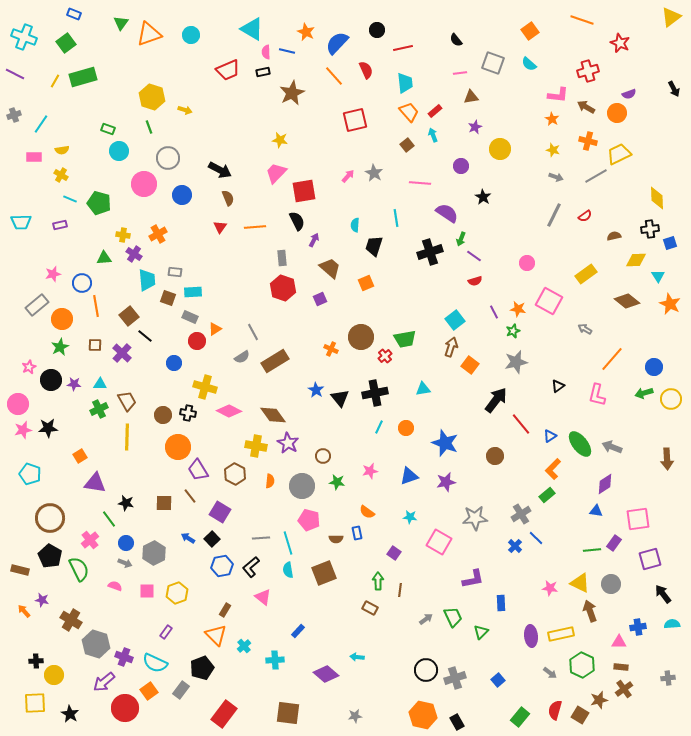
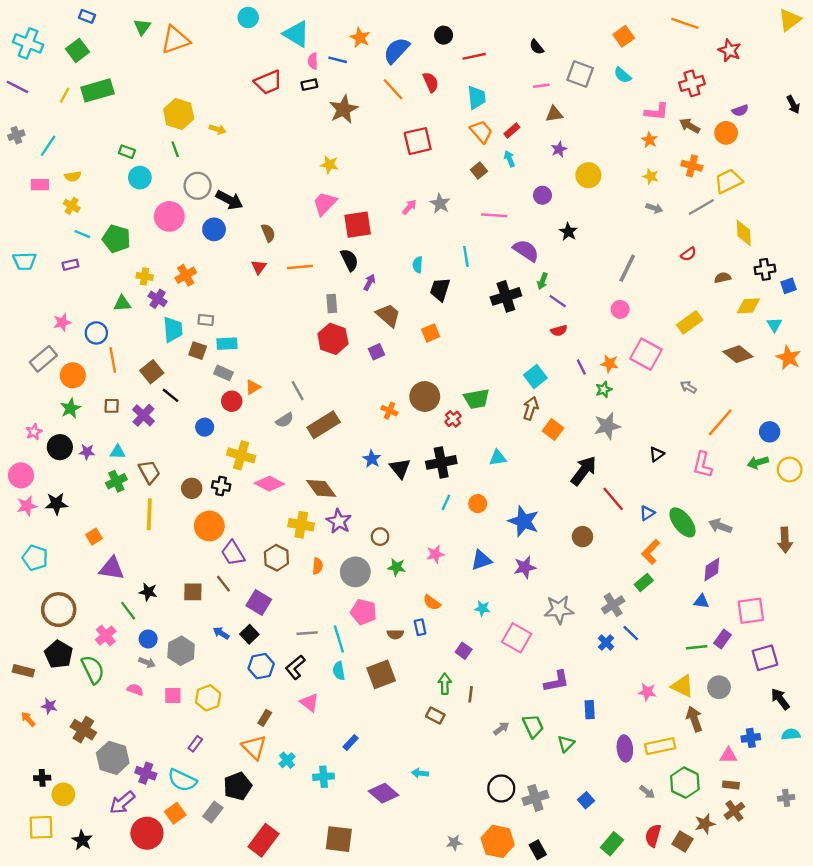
cyan circle: (191, 35) -> (248, 17), moved
black arrow: (220, 170) -> (229, 200), moved
yellow diamond: (657, 198) -> (744, 233), moved
gray line: (554, 215) -> (627, 268), moved
gray star: (355, 716) -> (454, 843), moved

